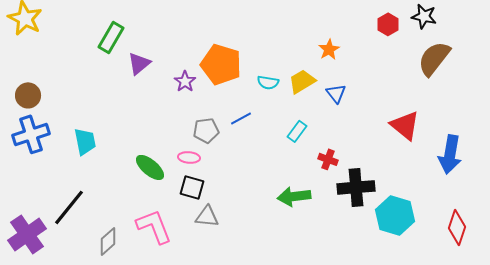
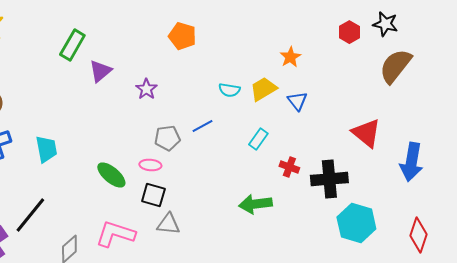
orange pentagon: (221, 64) -> (182, 36), moved, size x0.7
black cross: (356, 187) -> (329, 179), moved
pink L-shape: (154, 226) -> (115, 234), turned -51

